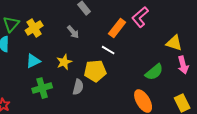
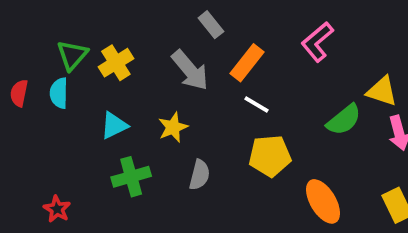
orange rectangle: (117, 28) -> (247, 63), moved
gray arrow: (73, 32) -> (190, 70), size x1.6
yellow pentagon: (95, 71) -> (270, 156), moved
green semicircle: (154, 72) -> (344, 120), moved

